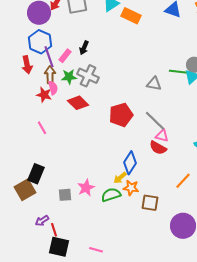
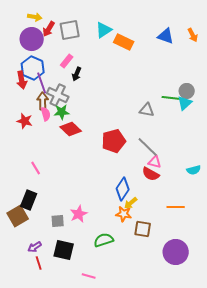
pink rectangle: (65, 56) -> (67, 61), moved
red arrow: (27, 65) -> (22, 80), moved
gray cross: (88, 76) -> (58, 95), moved
green star: (69, 77) -> (62, 112), moved
red star: (44, 95) -> (25, 121), moved
pink line: (42, 128) -> (36, 168), moved
yellow arrow: (120, 178) -> (131, 203), moved
orange line: (183, 181) -> (176, 207), turned 48
green semicircle: (111, 195) -> (104, 240), moved
red line: (54, 230) -> (39, 263), moved
black square: (59, 247) -> (64, 250), moved

